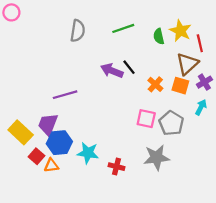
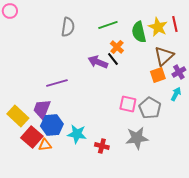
green semicircle: (159, 36) -> (139, 32), size x1.5
red line: (200, 43) -> (175, 24), moved
orange cross: (155, 84) -> (117, 47), moved
orange square: (180, 86) -> (158, 75), turned -35
red square: (37, 156) -> (32, 137), size x1.5

